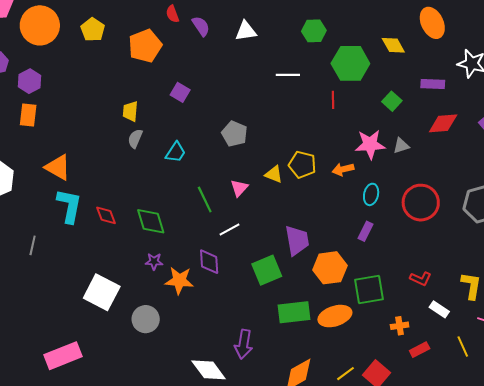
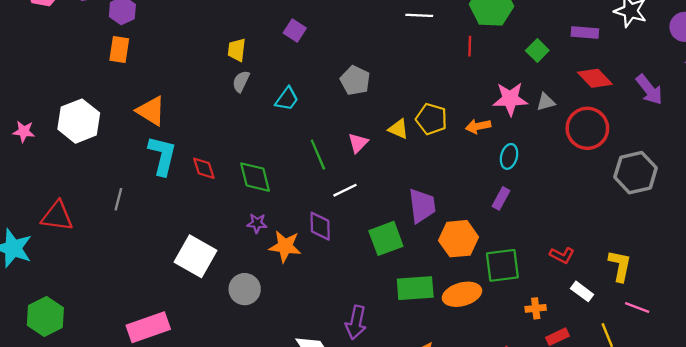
red diamond: (443, 123) -> (595, 78), turned 48
red circle: (421, 203) -> (587, 128), moved

